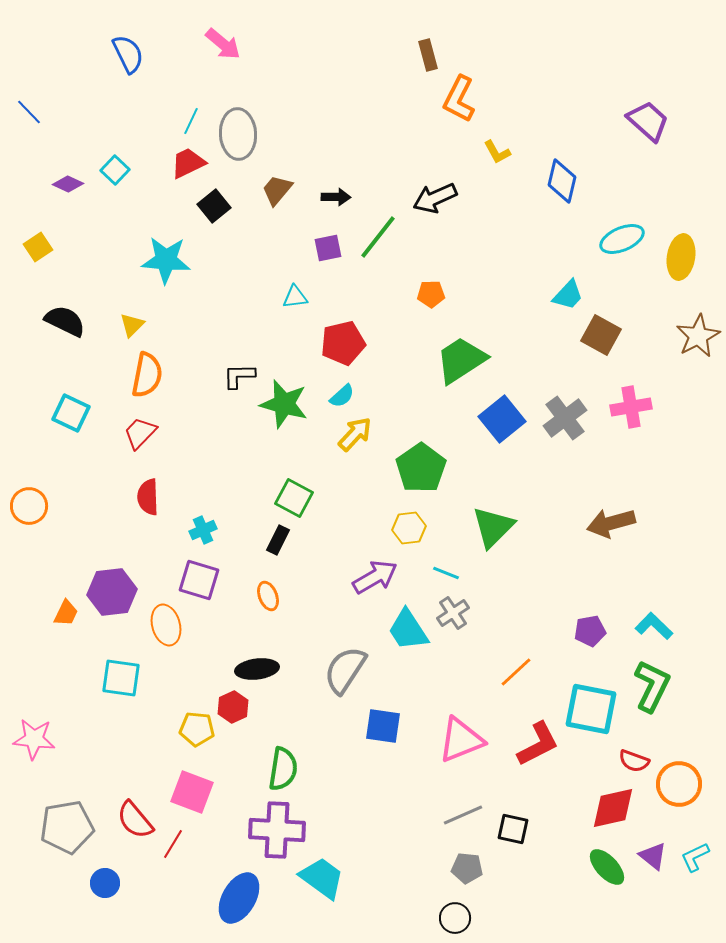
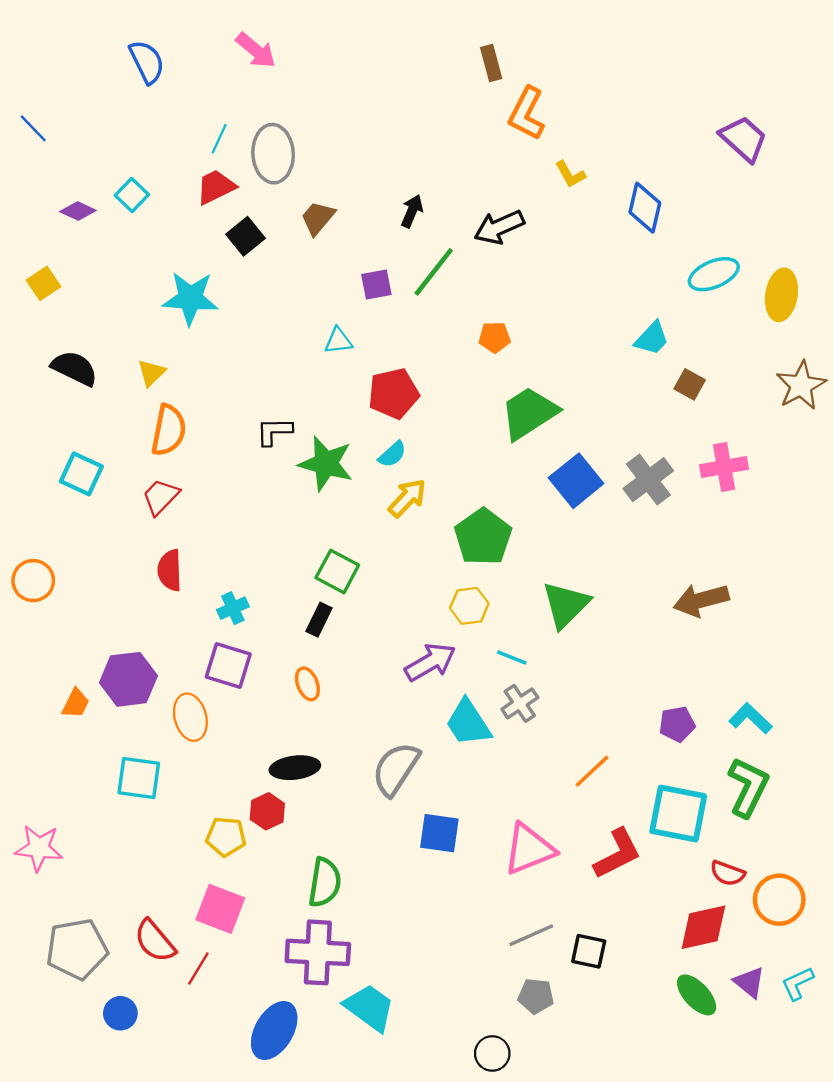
black arrow: (336, 197) -> (412, 211), moved, turned -68
brown square: (601, 335) -> (690, 384), size x0.7
black circle: (455, 918) -> (492, 1053), moved

